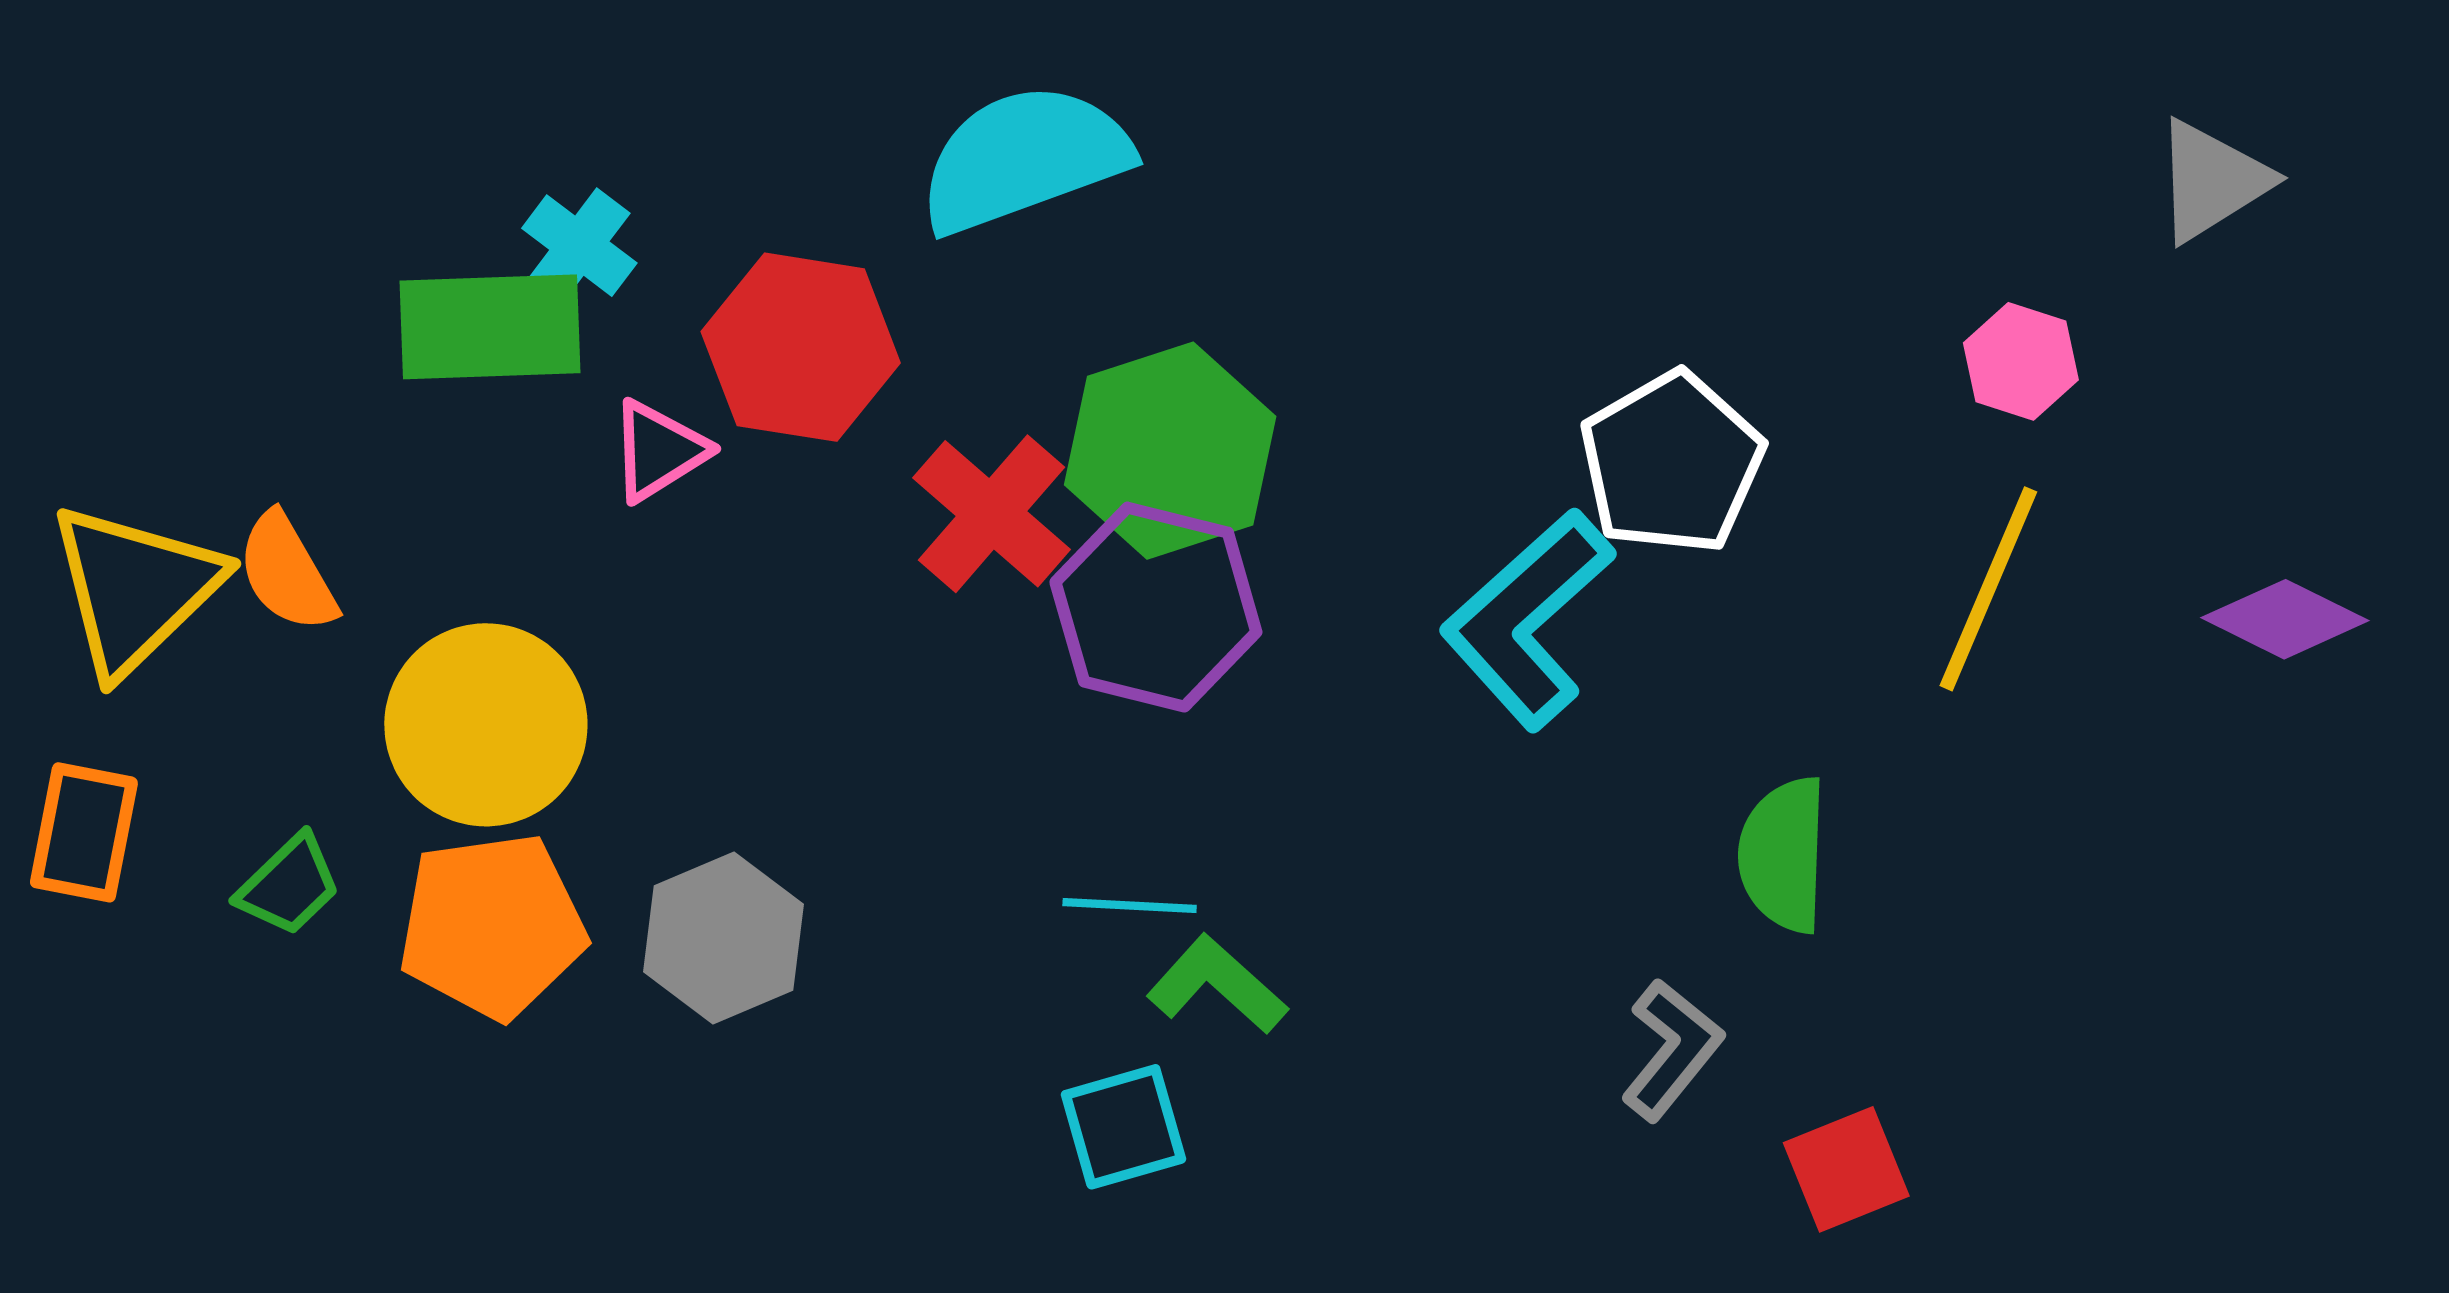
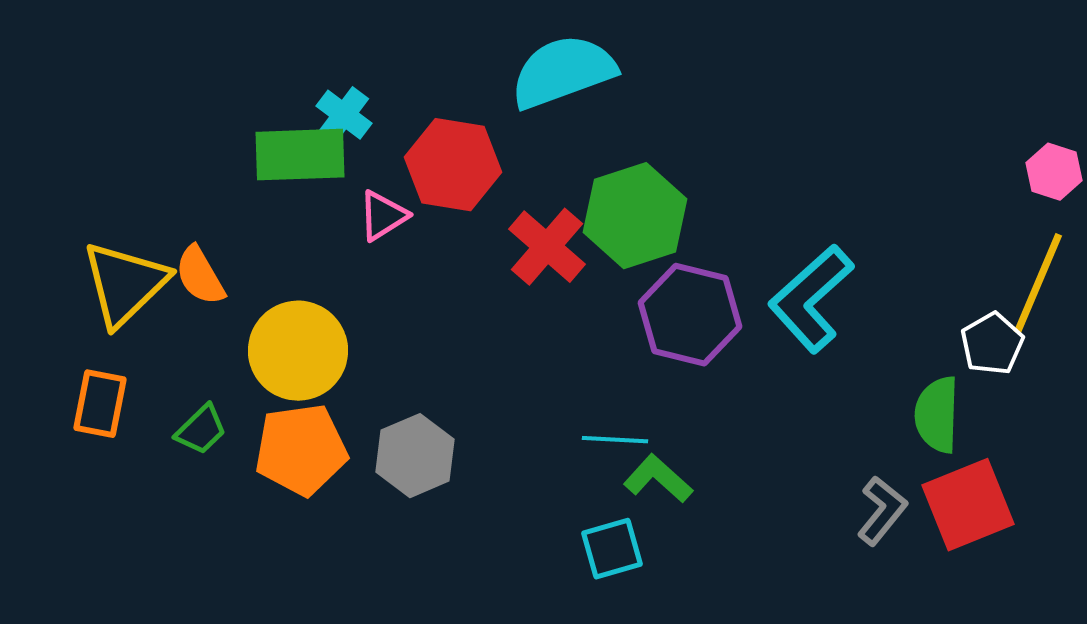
white pentagon: (1672, 463) -> (992, 344), moved, size x0.7
purple hexagon: (1156, 607) -> (690, 315), moved
red square: (1846, 1169) -> (968, 505), moved, size x1.5

